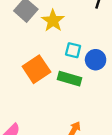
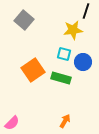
yellow star: (53, 21) -> (73, 30), moved, turned 30

